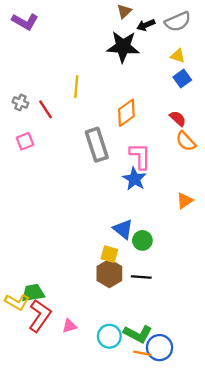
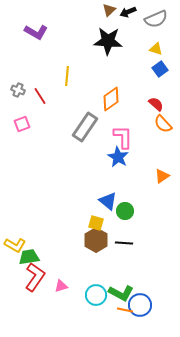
purple L-shape: (25, 22) -> (36, 32), moved
black arrow: (146, 25) -> (128, 12), moved
gray rectangle: (97, 145) -> (85, 127), turned 52
yellow L-shape: (17, 302) -> (15, 245), moved

